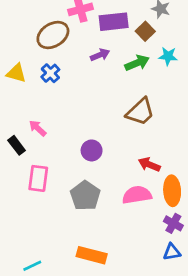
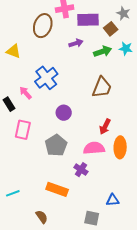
brown ellipse: (53, 35) -> (43, 26), turned -45
blue cross: (50, 73) -> (46, 78), moved, size x1.6
brown trapezoid: (140, 112) -> (102, 87), turned -30
red arrow: (149, 164) -> (105, 127), turned -91
purple cross: (173, 223) -> (81, 170), moved
blue triangle: (172, 252) -> (113, 200), moved

